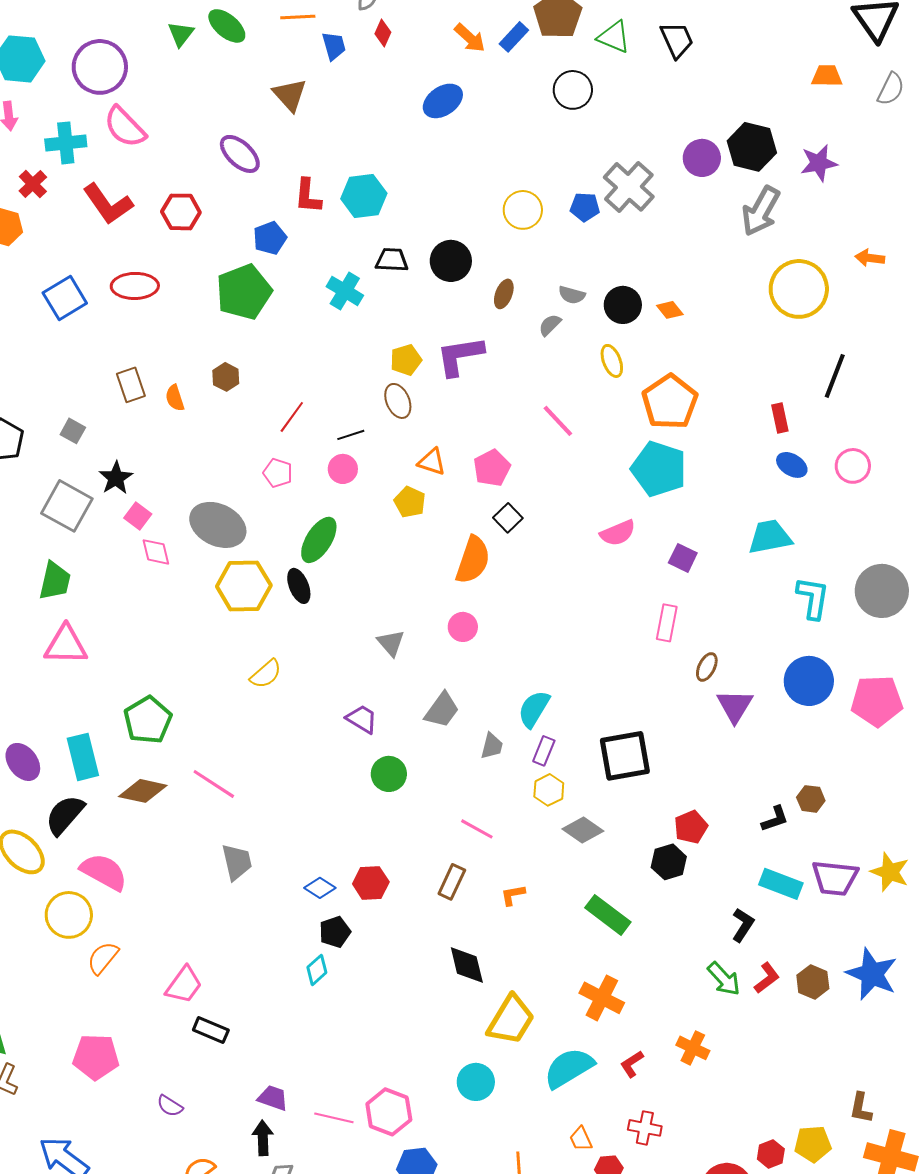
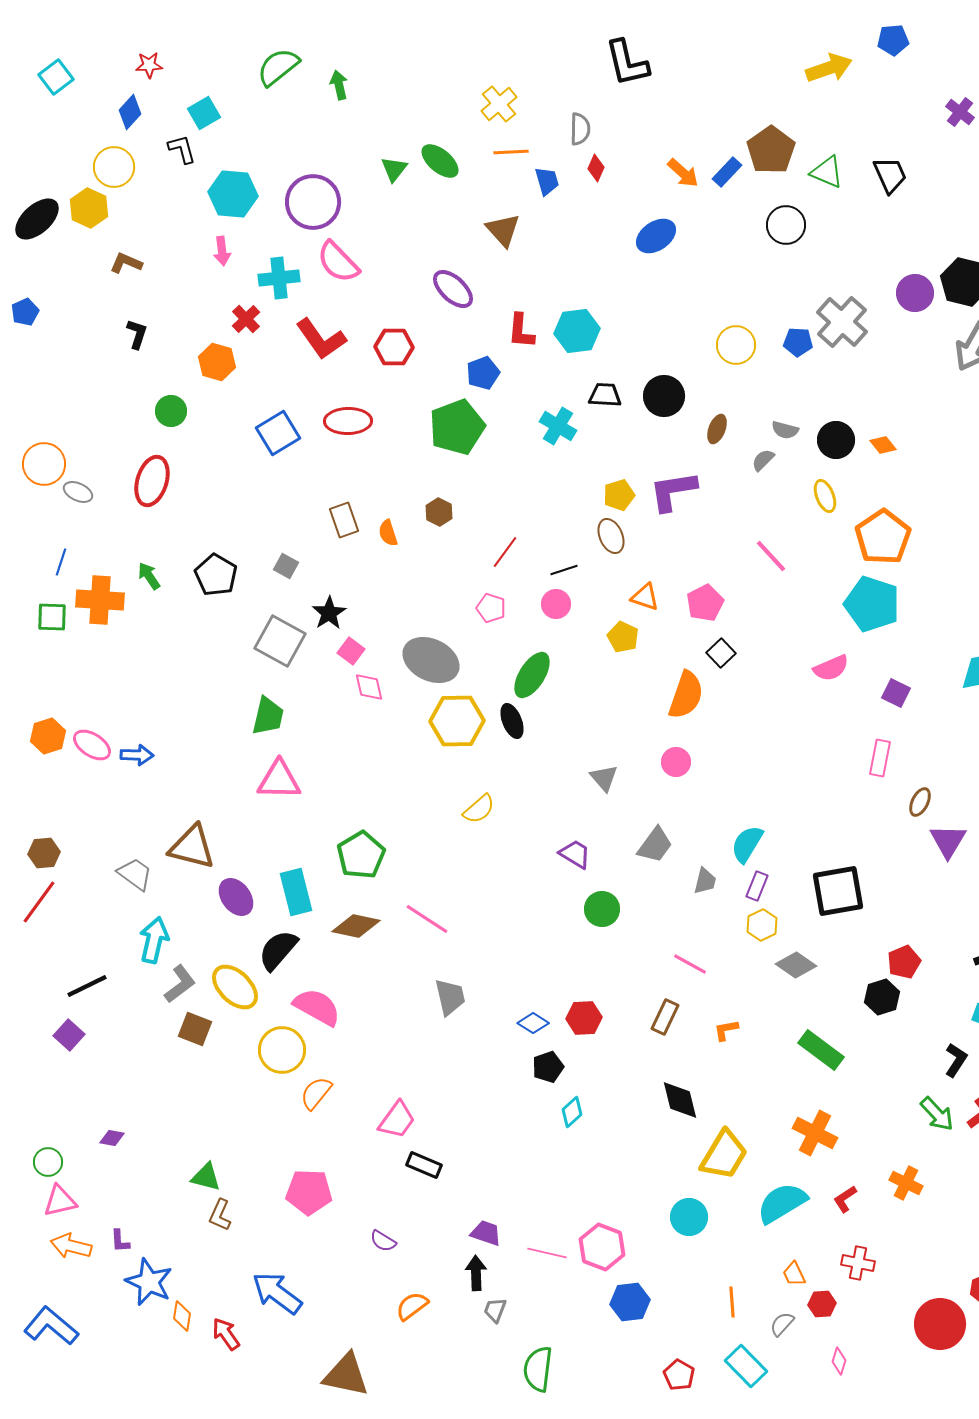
cyan diamond: (317, 970) -> (572, 1112), moved

